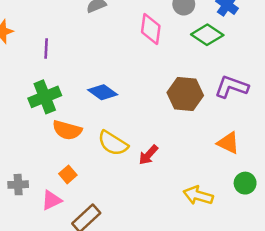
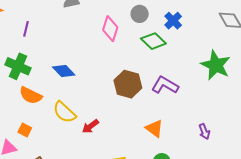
green cross: (45, 97) -> (18, 66), turned 35
orange square: (68, 174) -> (25, 130), turned -32

